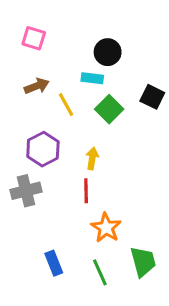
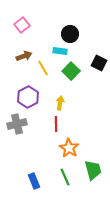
pink square: (34, 38) -> (22, 25), turned 35
blue rectangle: (54, 263) -> (34, 181), moved

